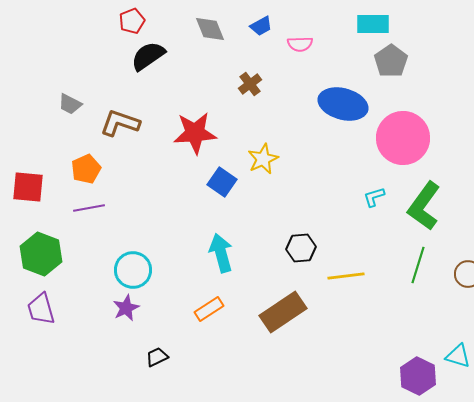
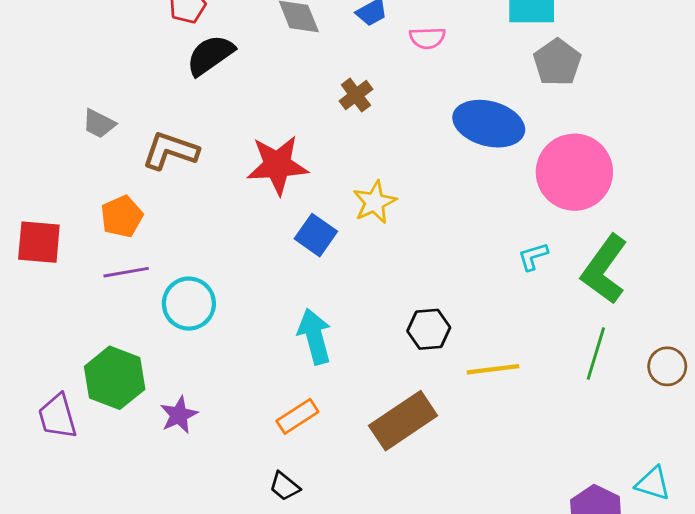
green hexagon: (41, 254) -> (115, 378), moved
cyan circle: (133, 270) -> (189, 304), moved
black trapezoid: (157, 357) -> (285, 486), moved, turned -115

